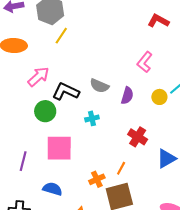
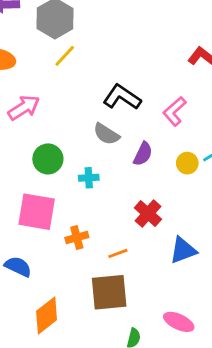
black L-shape: (66, 91) -> (122, 97), moved
green circle: (45, 111) -> (48, 159), moved
orange line: (121, 168) -> (118, 253), turned 32
orange cross: (97, 179) -> (77, 237), moved

